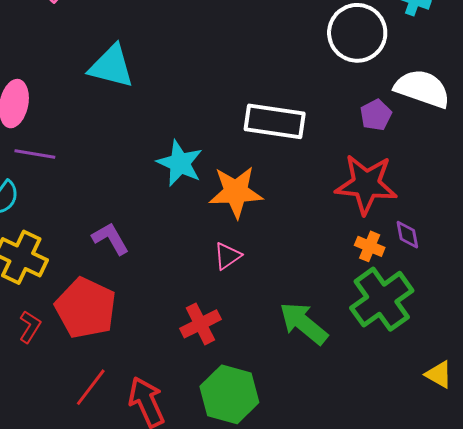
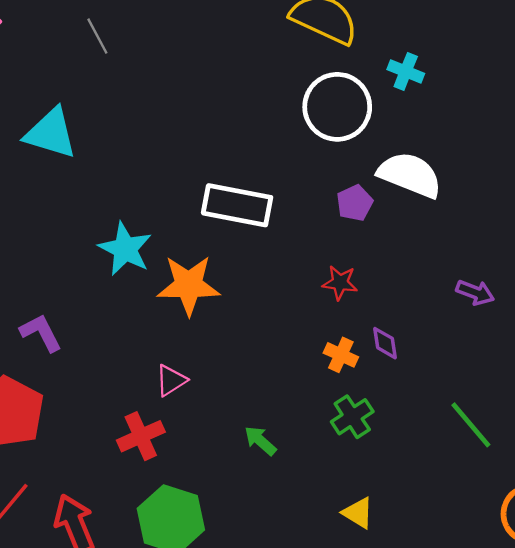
red star: (366, 184) -> (340, 283), size x0.5
pink triangle: (227, 256) -> (171, 380), moved
green cross: (382, 299) -> (352, 417), size x0.6
green arrow: (304, 323) -> (260, 441), size x0.6
yellow triangle: (439, 374) -> (358, 513), moved

